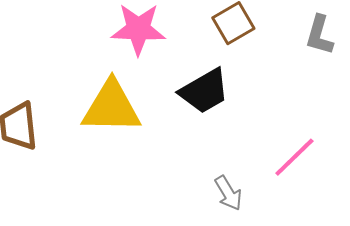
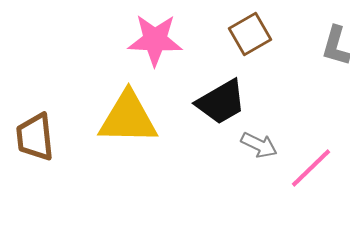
gray arrow: (228, 193) -> (259, 145), moved, turned -33

